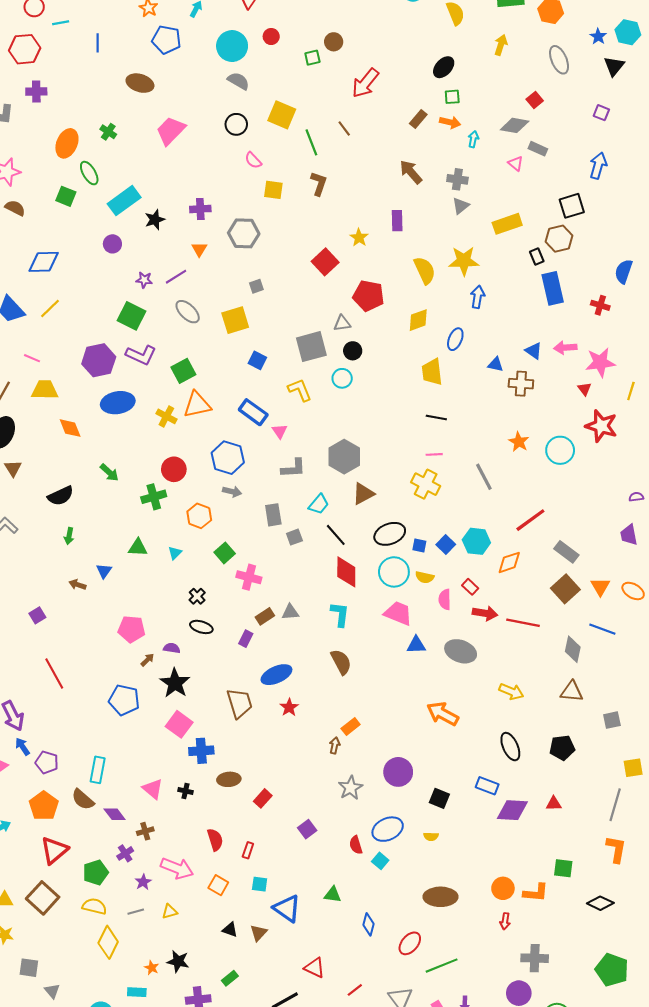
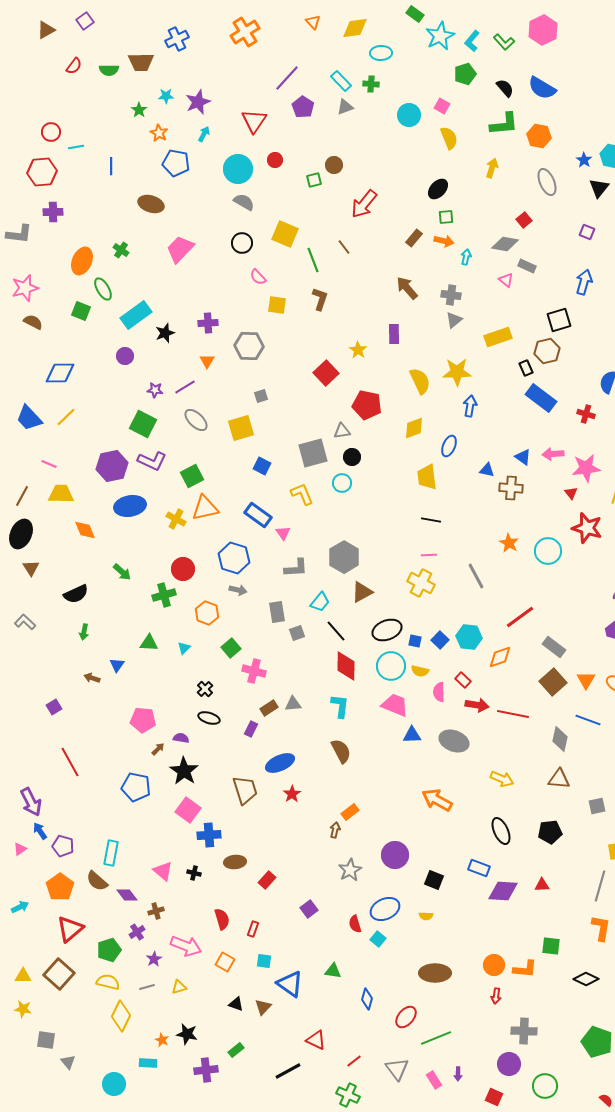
blue rectangle: (553, 288) -> (541, 398), turned -40

